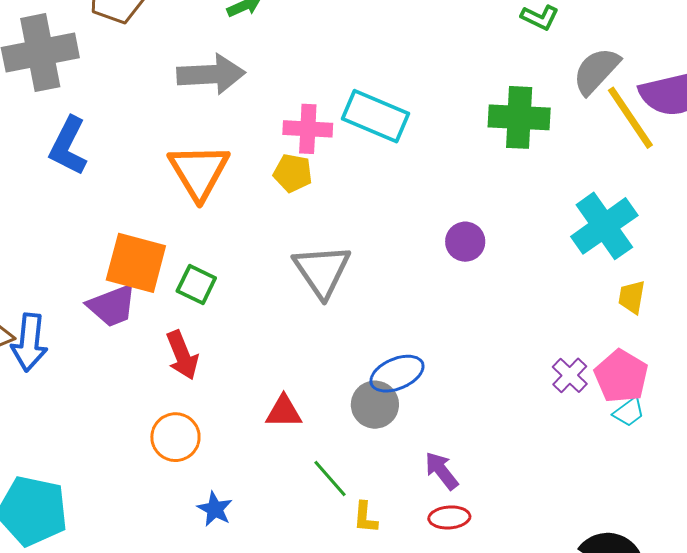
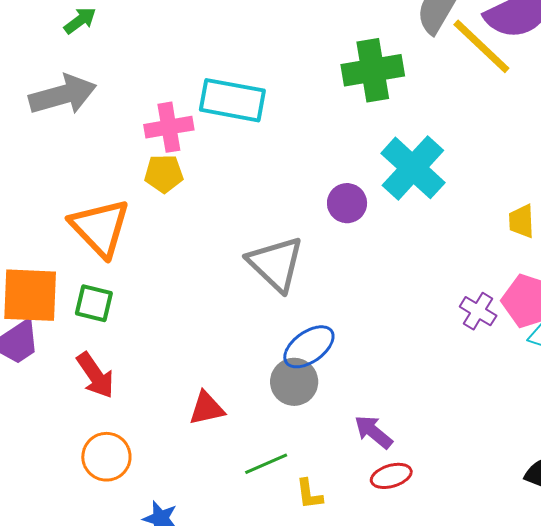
orange triangle: (199, 172) -> (100, 228), moved
cyan cross: (604, 226) -> (413, 168), moved
gray triangle: (322, 271) -> (276, 264), moved
green line: (330, 479) -> (266, 464), turned -60

